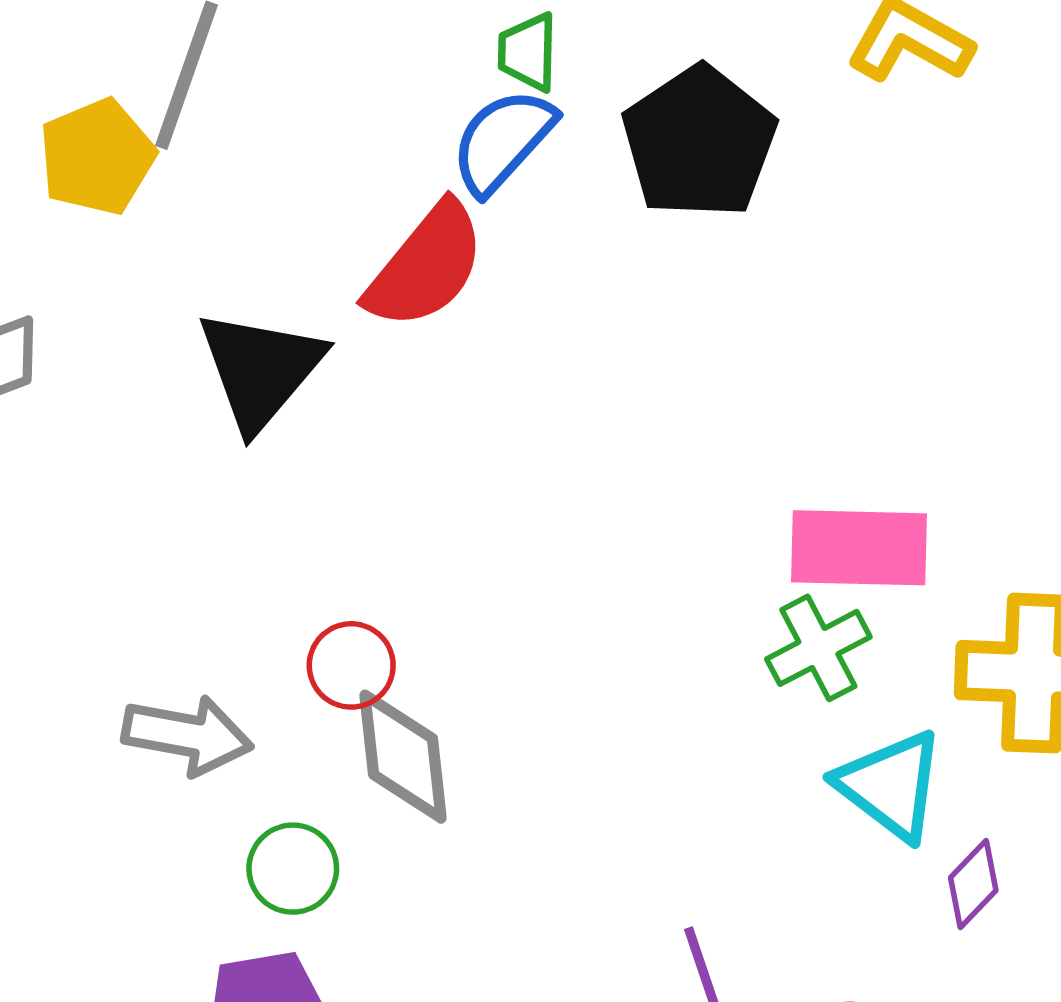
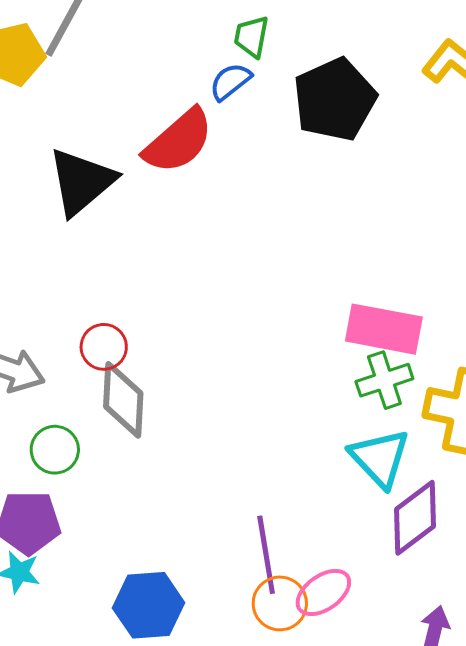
blue semicircle: (503, 141) -> (230, 82), size x0.7
green cross: (818, 648) -> (384, 380), moved
purple diamond: (973, 884) -> (415, 518), size x1.6

